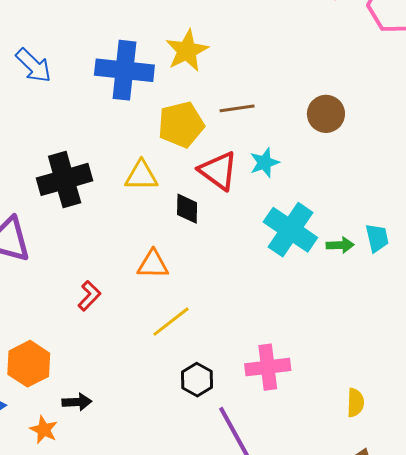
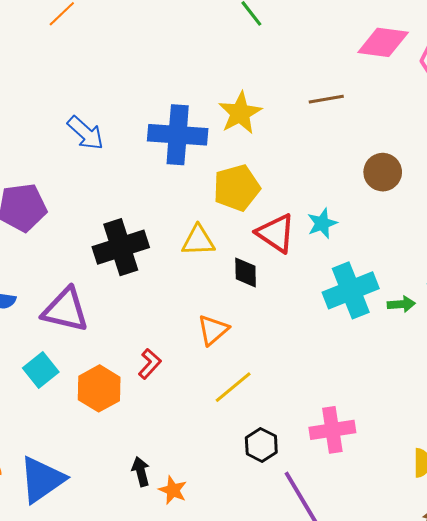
brown line: (237, 108) -> (326, 99), moved
cyan cross: (290, 230) -> (351, 290), turned 36
orange triangle: (153, 264) -> (213, 330), turned -40
orange hexagon: (29, 364) -> (99, 388), moved
black arrow: (77, 402) -> (141, 472), turned -100
orange star: (44, 430) -> (173, 490), moved

